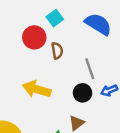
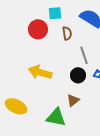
cyan square: (55, 18) -> (55, 13), turned 32
brown semicircle: (57, 51) -> (67, 33), moved

